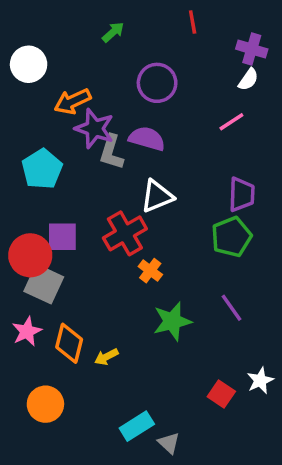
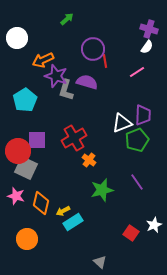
red line: (193, 22) -> (105, 61), moved
white triangle: (157, 196) -> (122, 123), moved
pink star: (27, 331) -> (16, 196), turned -30
cyan rectangle: (137, 426) -> (73, 222), moved

